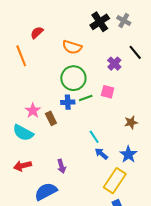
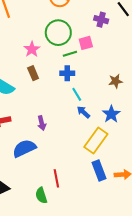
purple cross: (114, 64) -> (101, 20), turned -32
pink square: (108, 92) -> (86, 43), moved, turned -32
blue cross: (68, 102) -> (67, 73), moved
pink star: (33, 111) -> (32, 49), moved

